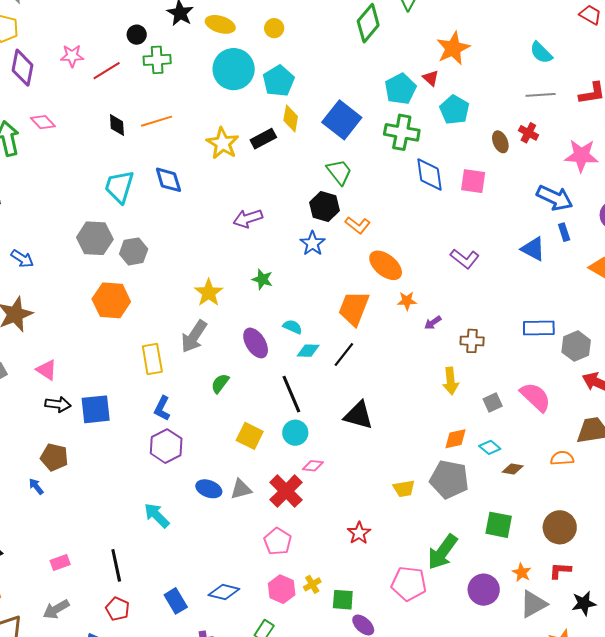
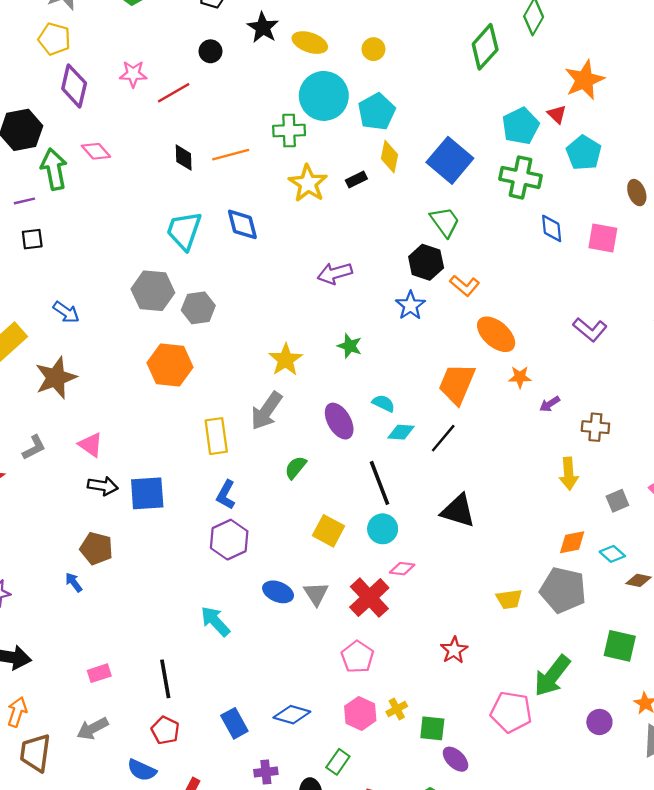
green cross: (157, 60) -> (289, 131), moved
black rectangle: (263, 139) -> (356, 179), size x0.7
blue diamond: (429, 174) -> (552, 228), size x0.7
gray triangle: (241, 489) -> (316, 594), turned -50
purple circle: (484, 590) -> (599, 722), size x0.7

